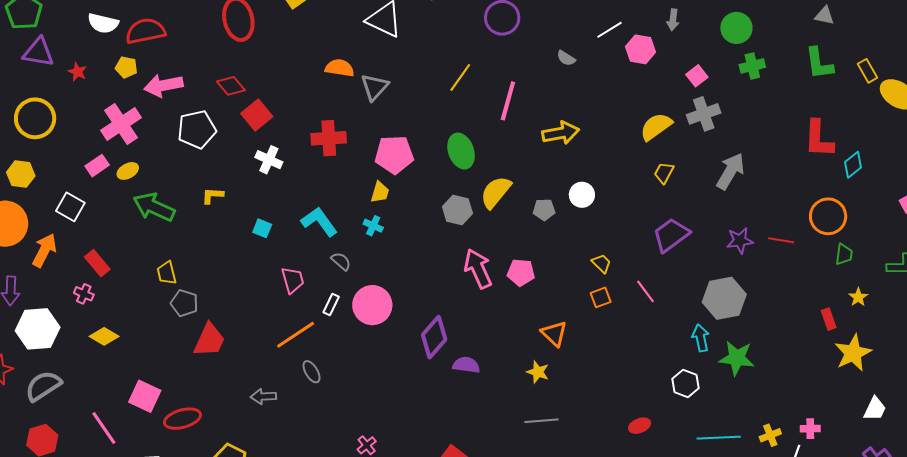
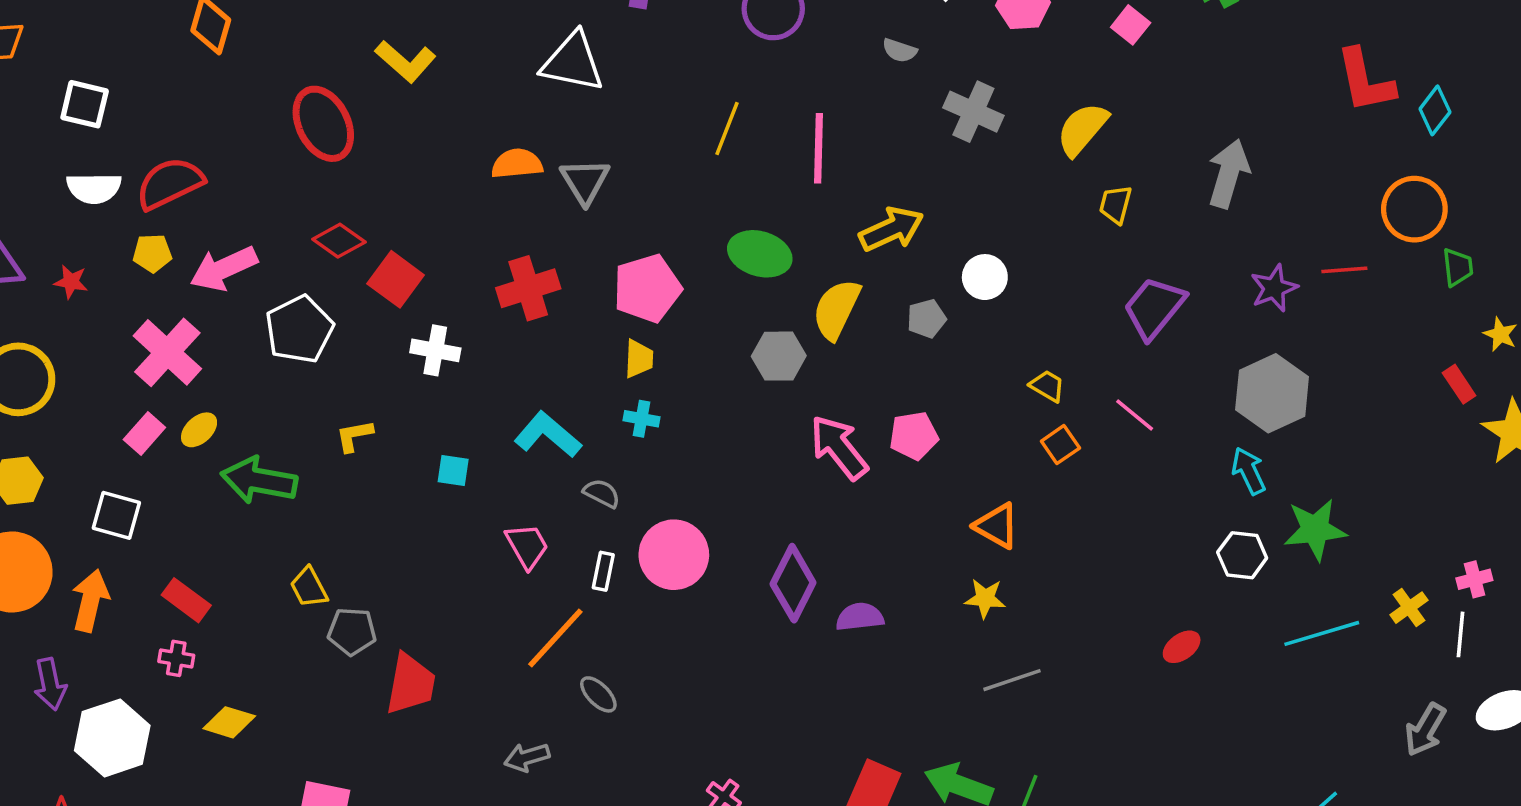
gray cross: (704, 114) -> (973, 112), moved, turned -32
yellow arrow: (561, 133) -> (891, 229), moved
green ellipse: (461, 151) -> (760, 254), turned -40
green star: (737, 358) -> (1315, 530), moved

